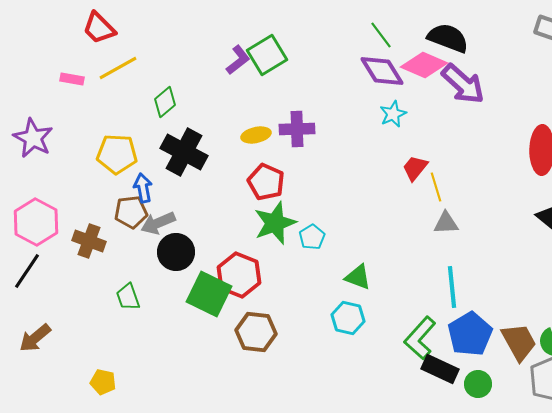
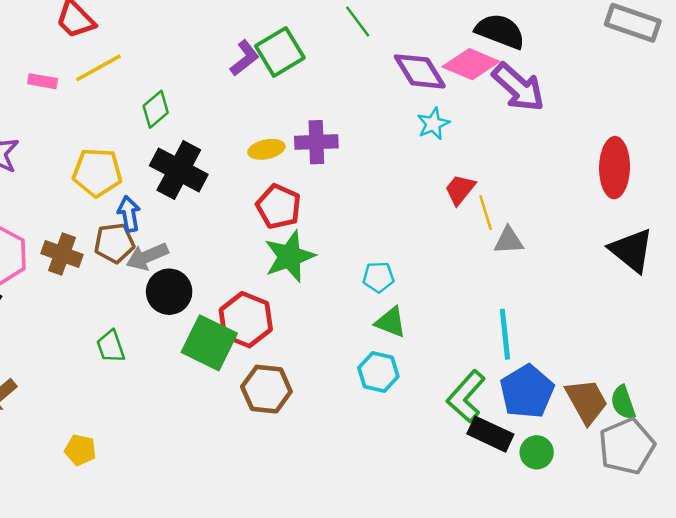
green line: (381, 35) -> (358, 22), moved
gray triangle: (446, 223) -> (509, 241), moved
cyan pentagon: (312, 237) -> (378, 277), moved, turned 30
brown cross: (89, 241) -> (62, 254), moved

